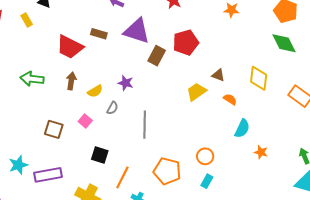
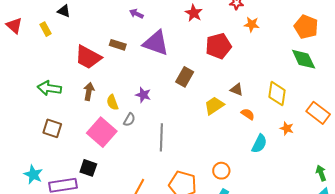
red pentagon: (186, 42) -> (218, 46), moved
brown rectangle: (157, 56) -> (185, 77), moved
yellow semicircle: (95, 91) -> (112, 102), turned 98
pink square: (85, 121) -> (102, 132), size x2.0
brown square: (54, 129) -> (52, 128), moved
orange star: (261, 152) -> (287, 128), moved
black square: (100, 155) -> (88, 168), moved
cyan star: (18, 165) -> (33, 175), turned -30

